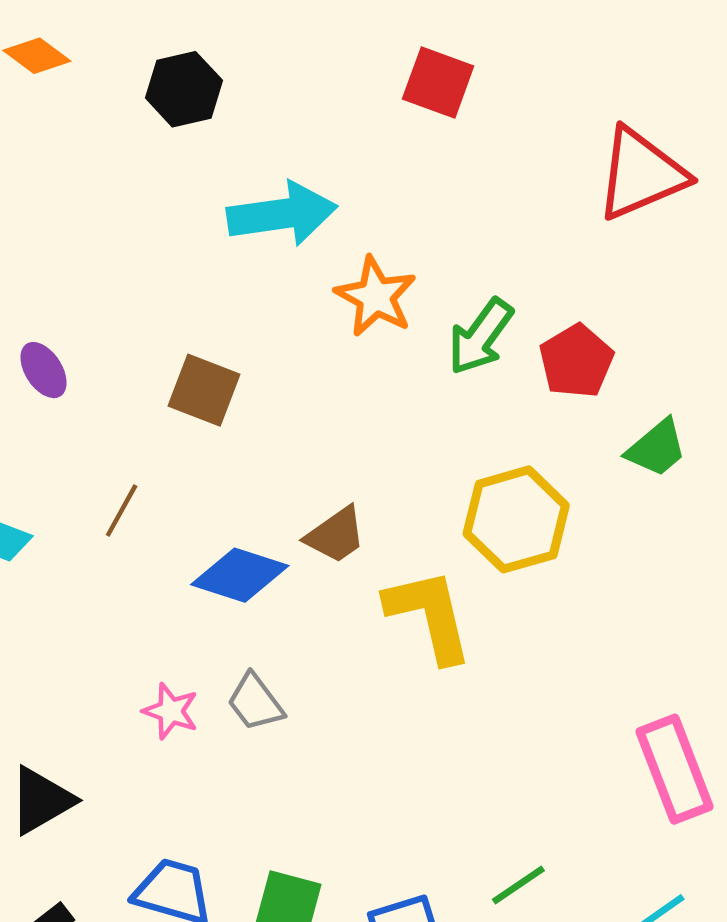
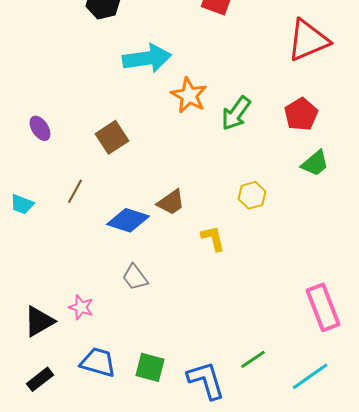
red pentagon: (576, 361) -> (301, 114), moved
brown square: (204, 390) -> (112, 137), turned 36
yellow hexagon: (516, 519) -> (252, 195), size x0.6
yellow L-shape: (429, 615) -> (213, 238), size x0.6
pink star: (171, 711) -> (81, 307), moved

